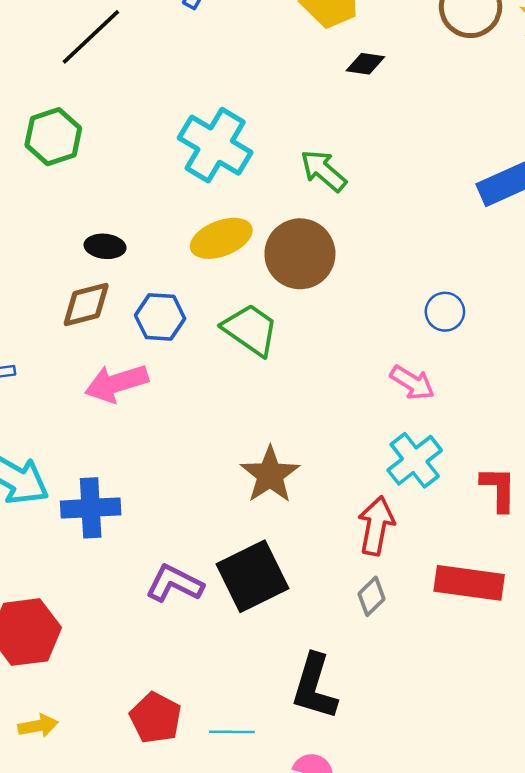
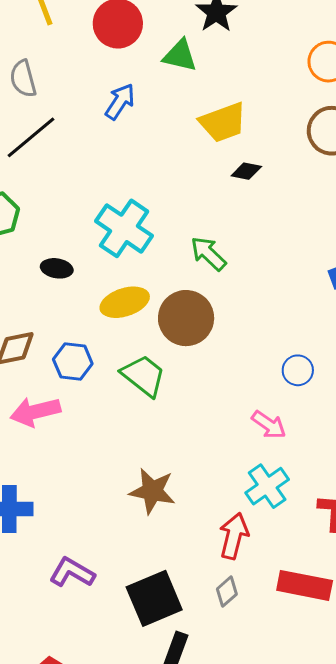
black ellipse: (105, 246) -> (57, 268), moved
brown star: (270, 475) -> (152, 491), turned -30
black square: (253, 576) -> (154, 598), moved

